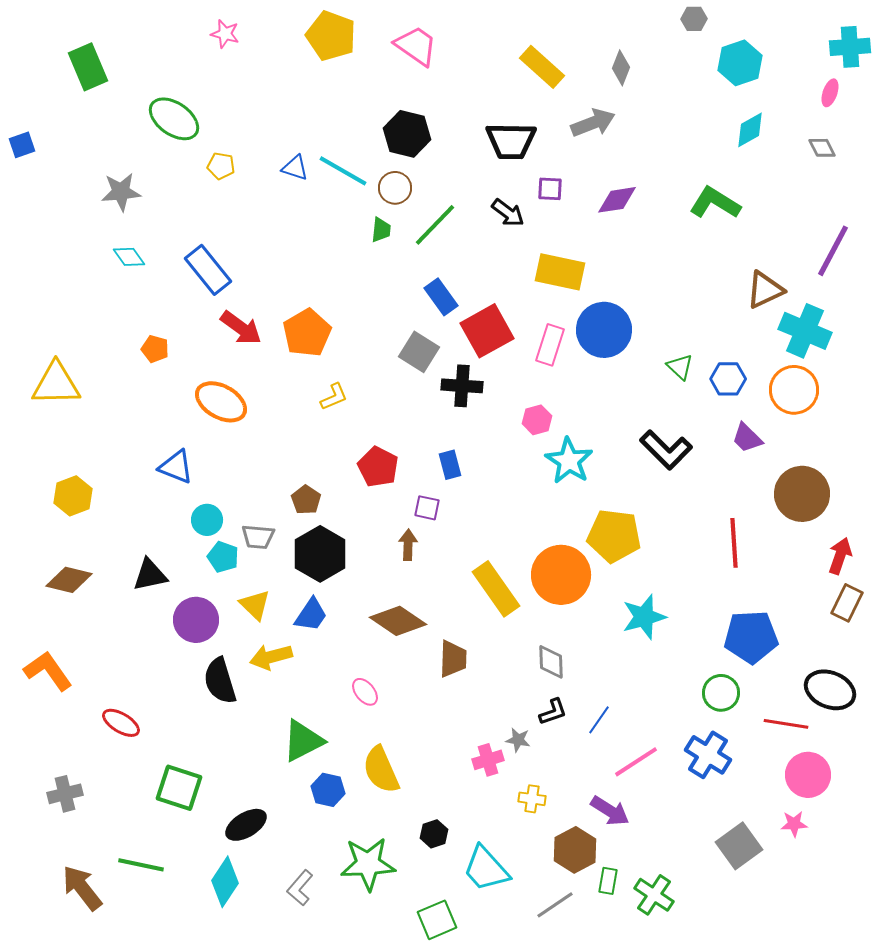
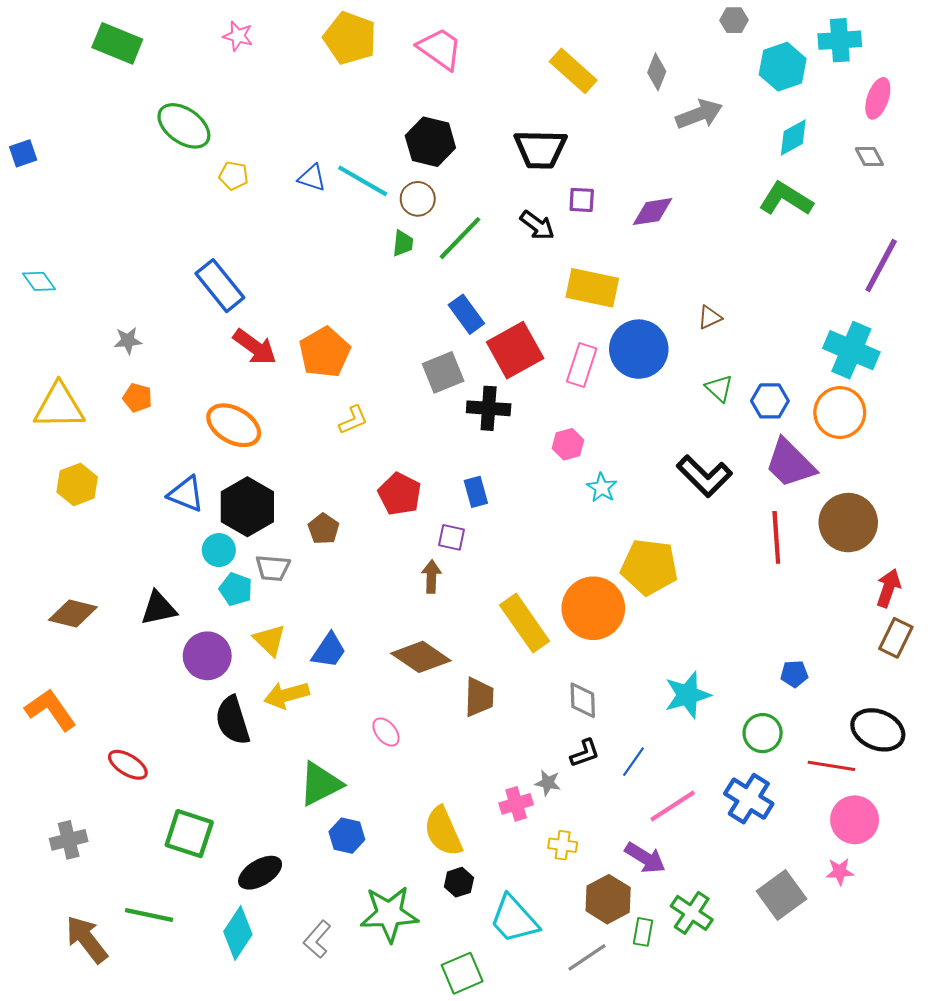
cyan cross: (850, 47) -> (840, 40), moved
green rectangle: (88, 67) -> (117, 43), moved, turned -45
pink ellipse: (830, 93) -> (878, 98), size x1.4
gray arrow: (593, 123) -> (699, 114), moved
gray star: (121, 192) -> (128, 341), moved, size x0.7
green L-shape: (715, 203) -> (786, 199), moved
cyan diamond: (129, 257) -> (39, 281), moved
brown triangle: (765, 290) -> (710, 317), moved, size x0.6
orange pentagon: (155, 349) -> (137, 398), moved
gray square: (419, 352) -> (443, 372), turned 36
purple trapezoid: (747, 438) -> (790, 463), size x1.6
cyan star: (569, 461) -> (602, 488), size x0.6
yellow hexagon: (73, 496) -> (77, 484), moved
red line: (734, 543) -> (776, 537), moved
black hexagon: (320, 554) -> (247, 507), moved
cyan star: (644, 617) -> (687, 695), moved
blue pentagon: (751, 637) -> (794, 674), size x0.5
yellow semicircle: (381, 770) -> (443, 831), moved
green cross: (654, 895) -> (692, 913), moved

